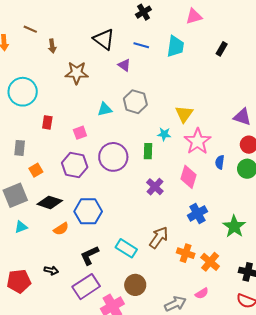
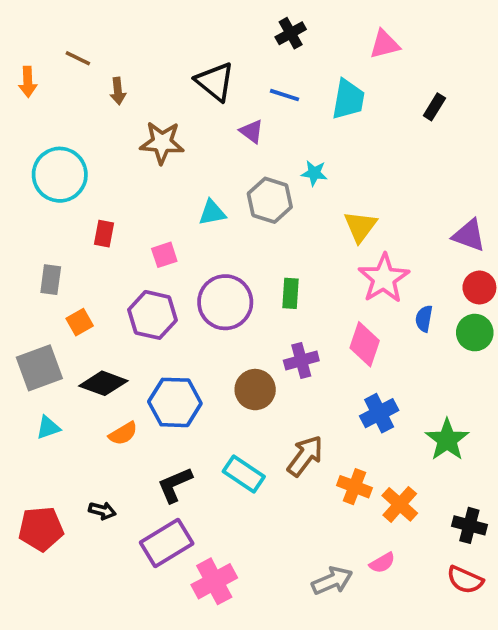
cyan star: (164, 134) -> (314, 173), moved
purple cross: (155, 187) -> (301, 361), turned 30
brown circle: (135, 285) -> (255, 390), moved

